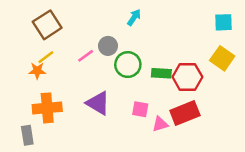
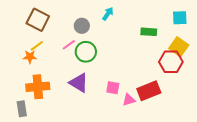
brown square: (47, 25) -> (38, 20), turned -30
gray circle: (108, 46) -> (82, 26), moved
green circle: (128, 65) -> (86, 52), moved
green rectangle: (161, 73) -> (149, 32), moved
red hexagon: (187, 77) -> (171, 62), moved

